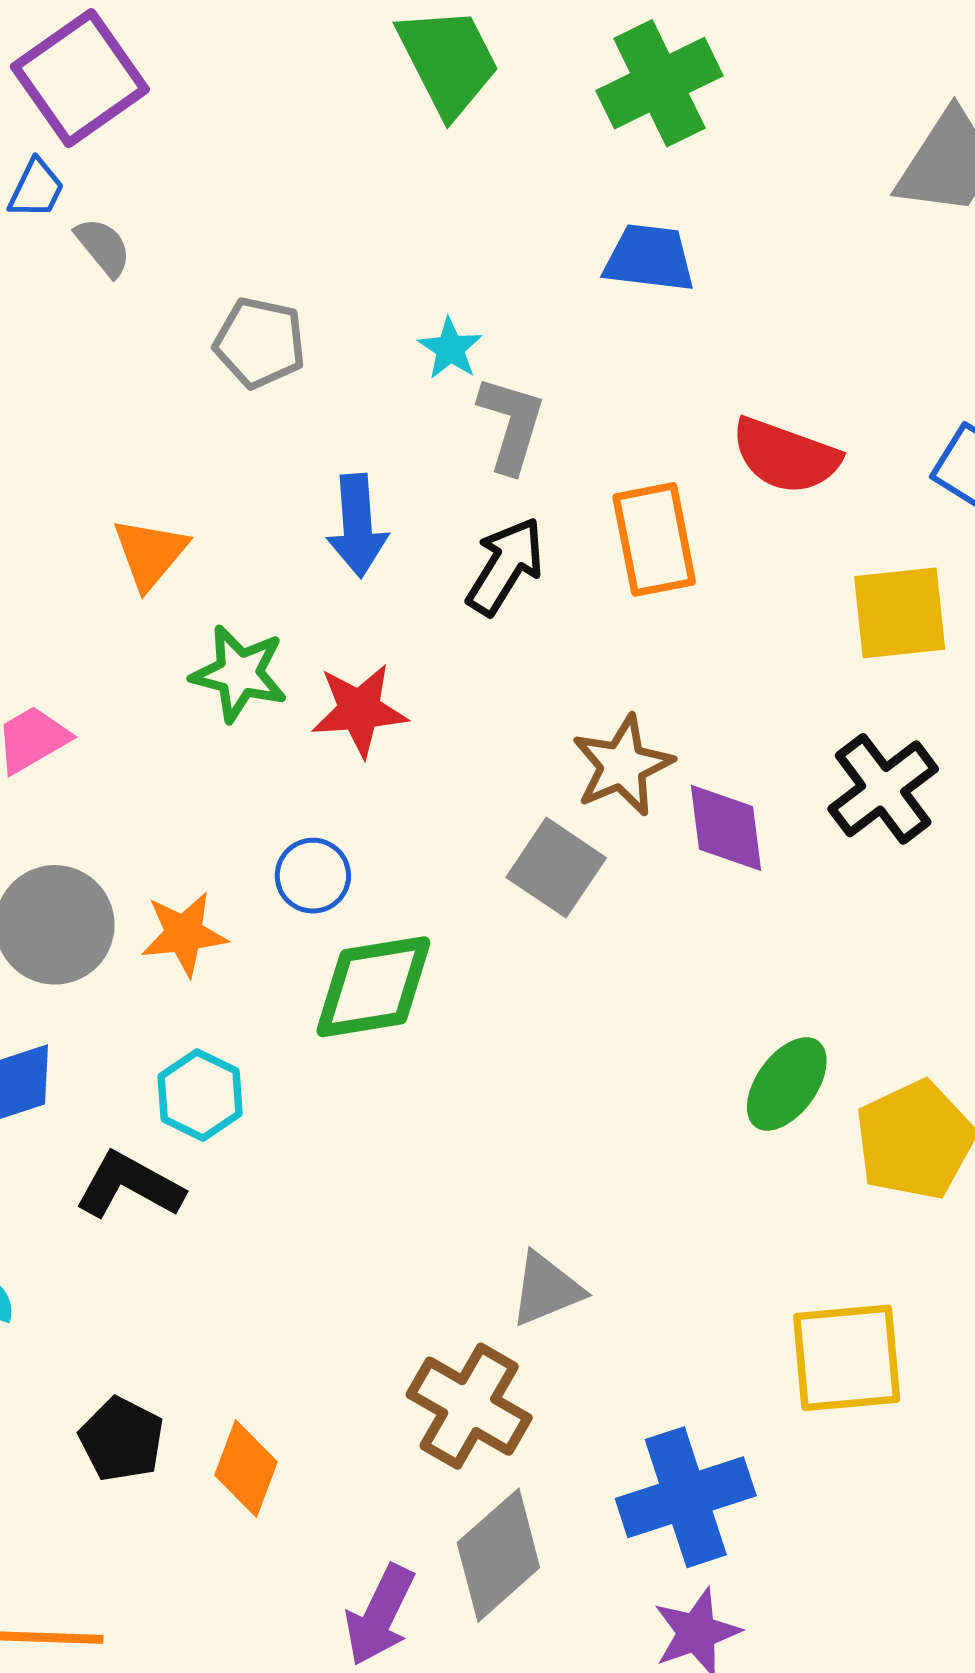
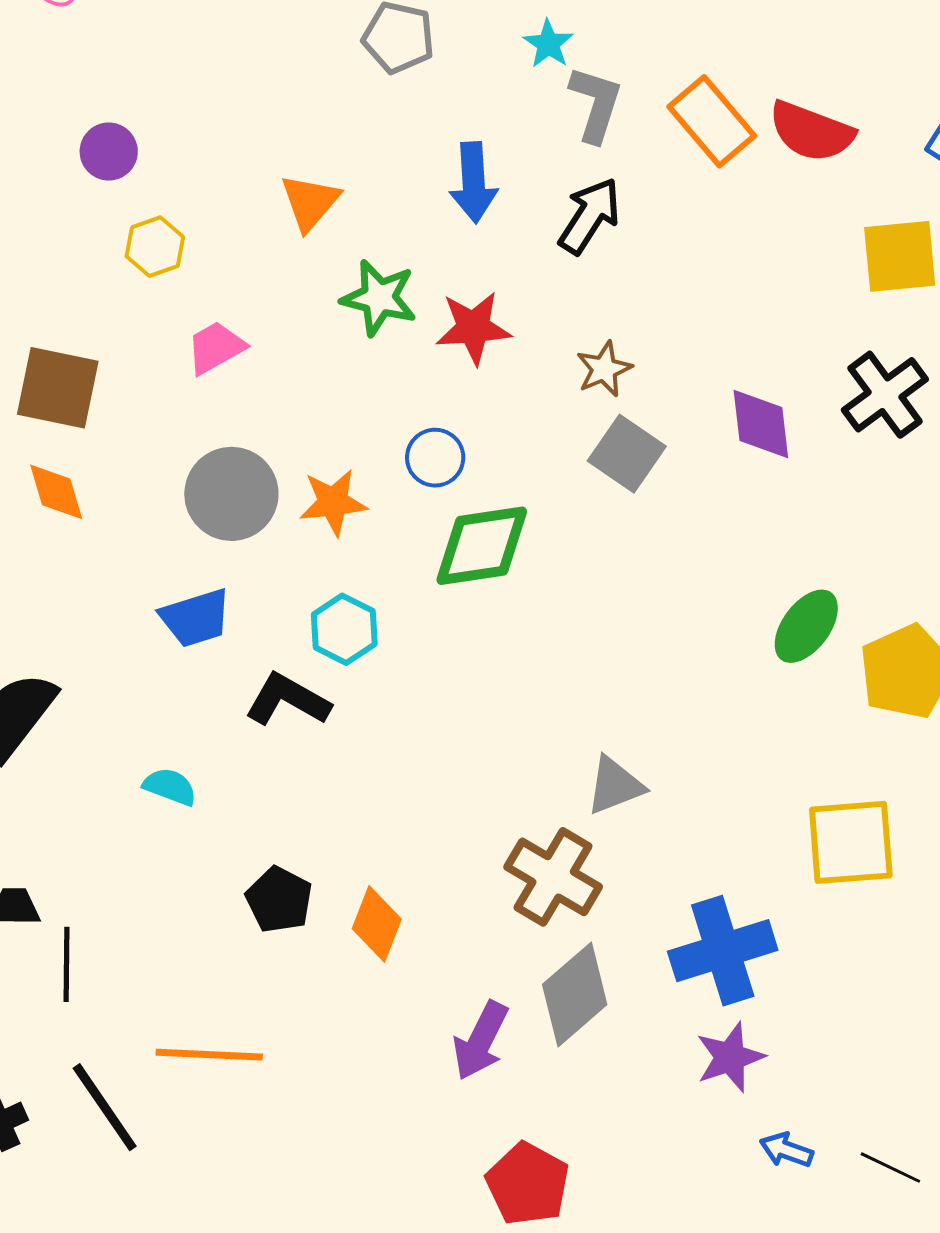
orange rectangle: (654, 539) -> (712, 121), moved, turned -30
brown star: (622, 765) -> (604, 369), moved, size x0.7

